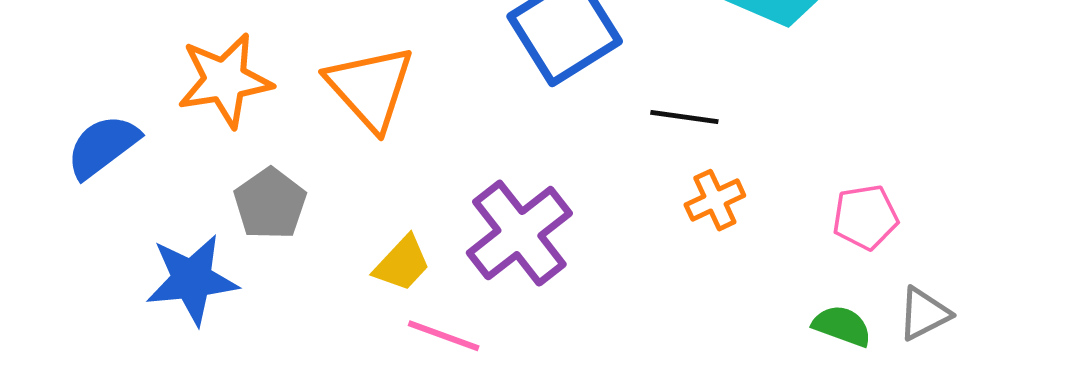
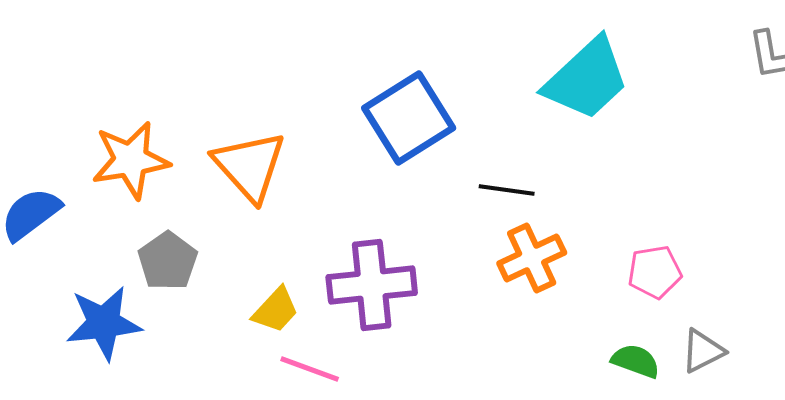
orange cross: (715, 200) -> (532, 258), size x1.4
purple cross: (519, 233) -> (372, 285), turned 32

